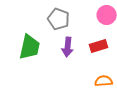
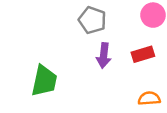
green trapezoid: (30, 47) -> (44, 81), moved

